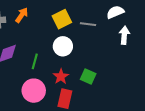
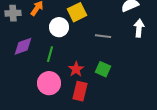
gray line: (88, 24) -> (103, 36), moved
white circle: (63, 46) -> (59, 27), moved

